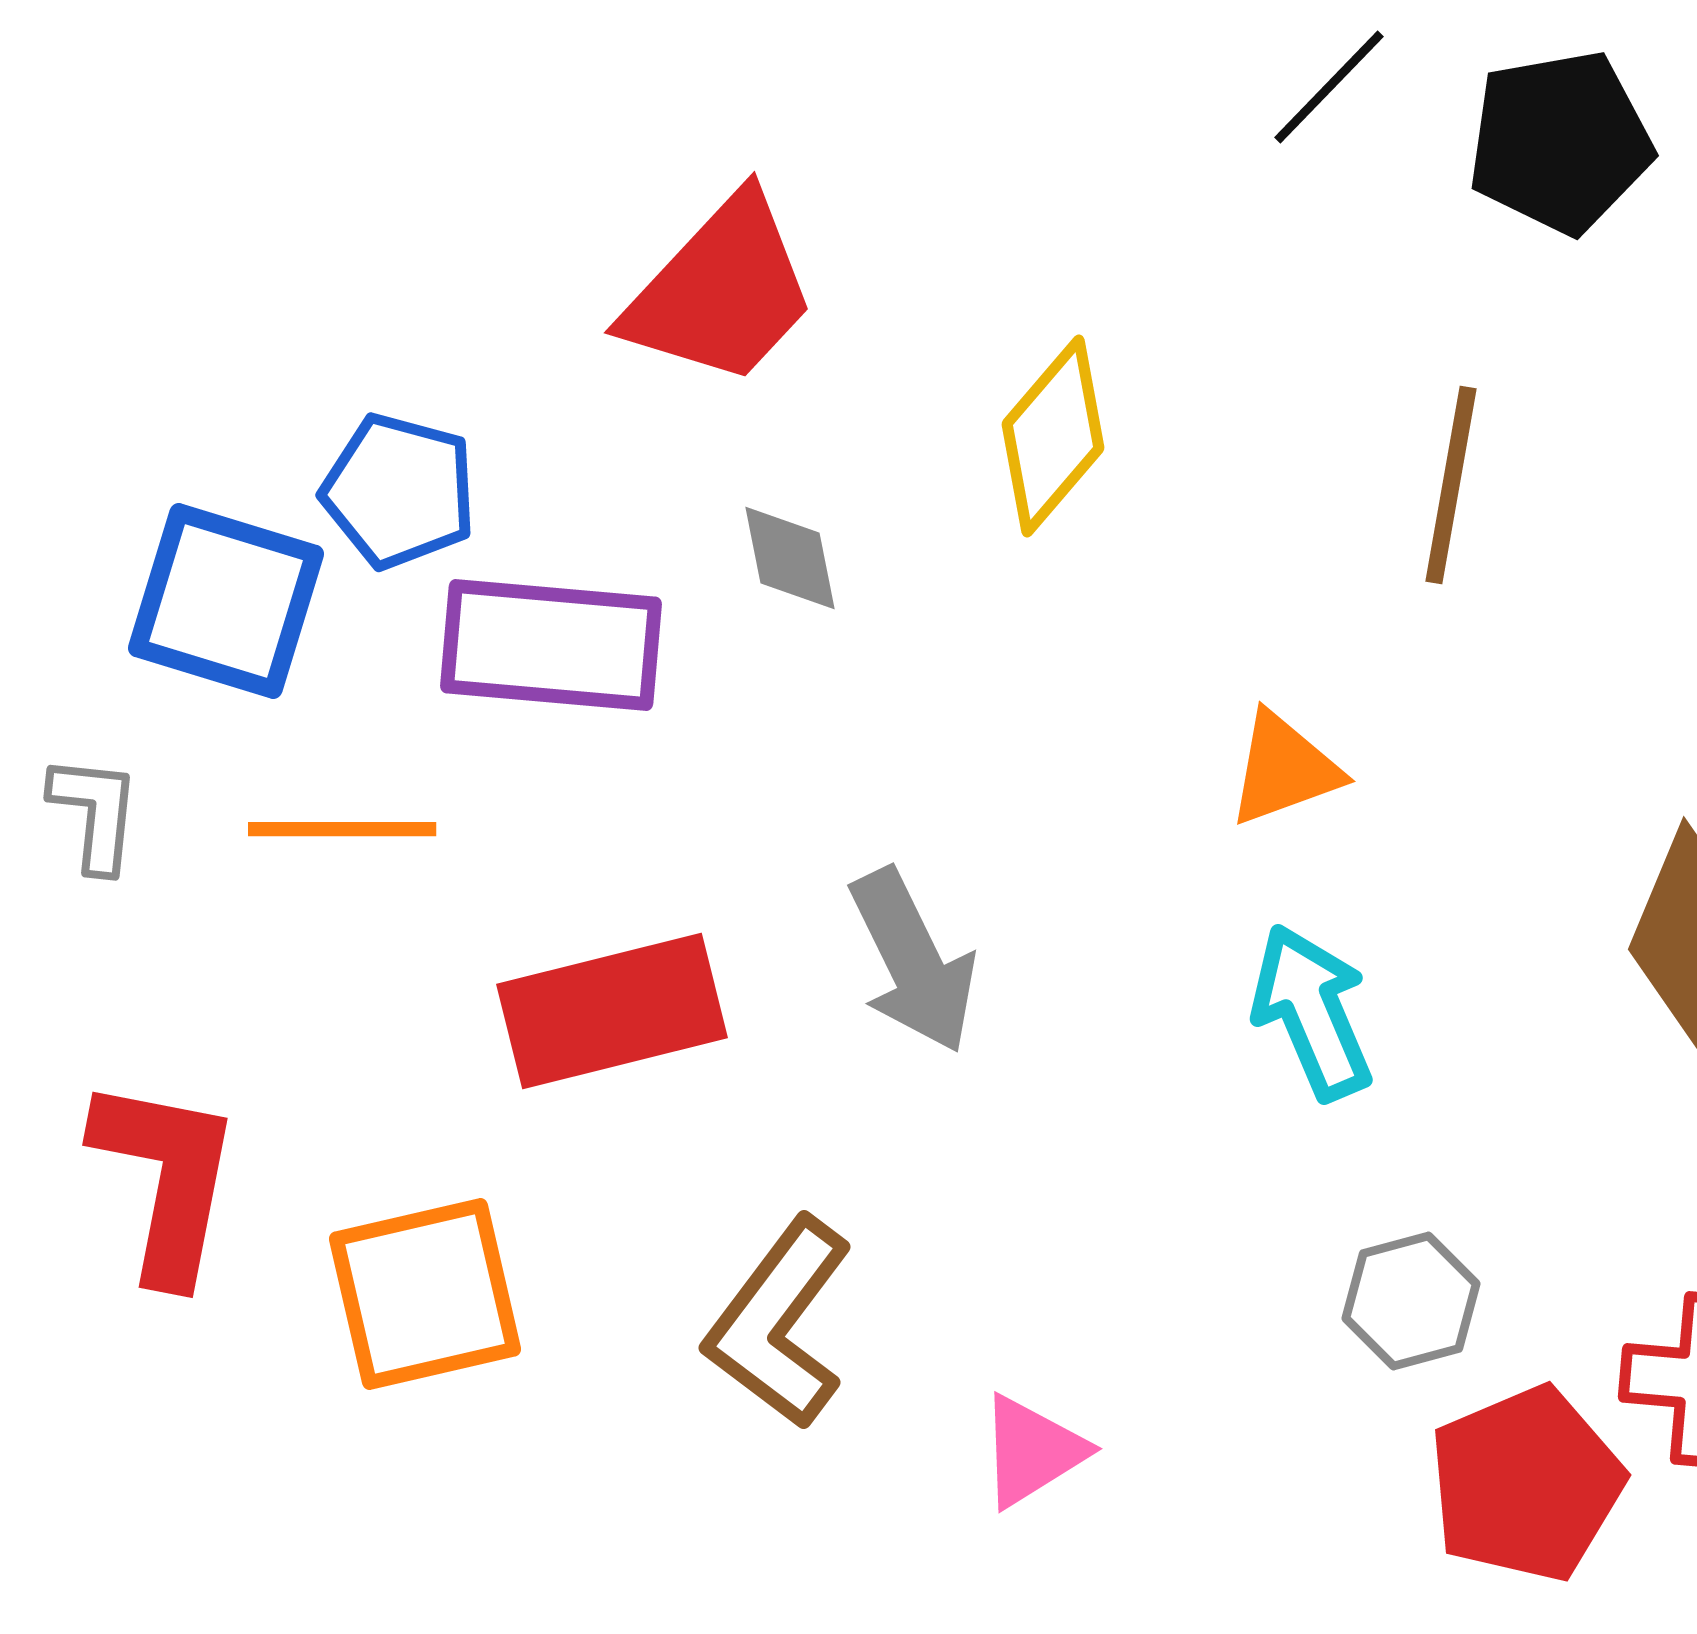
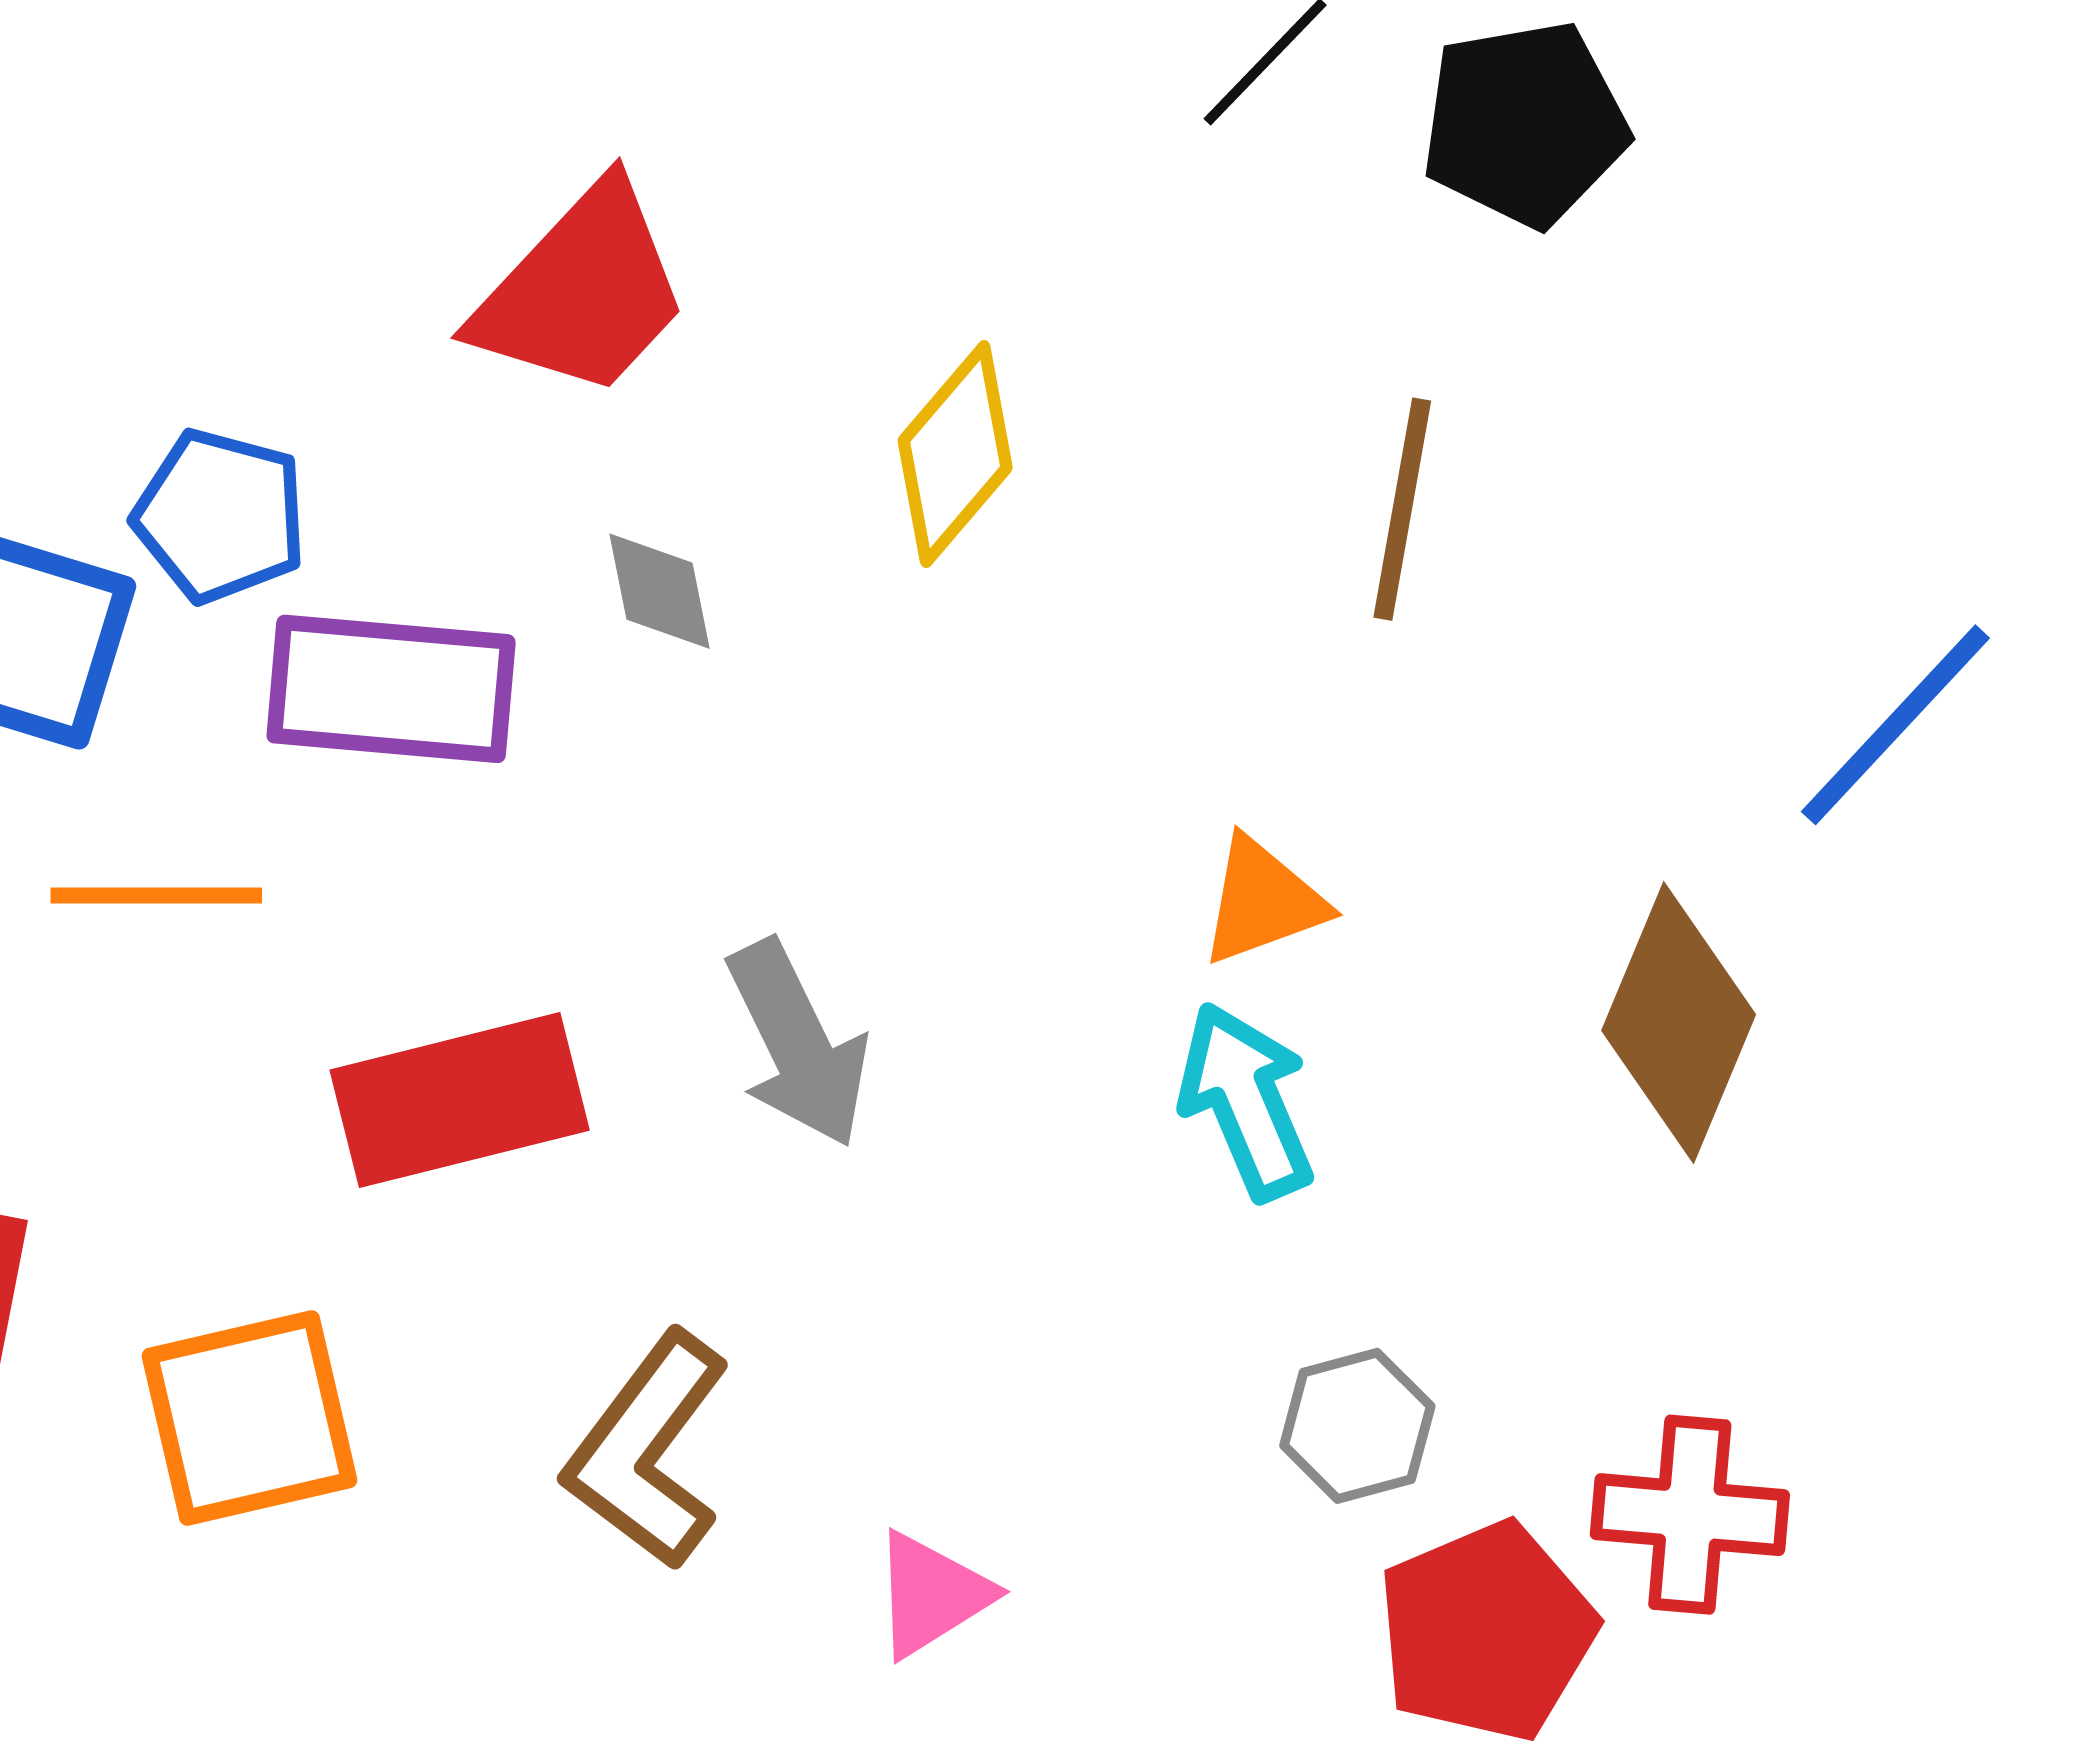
orange triangle: (1284, 769) -> (1263, 901), moved

